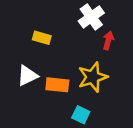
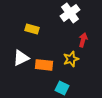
red arrow: (108, 40) -> (83, 40), moved
yellow star: (93, 77) -> (71, 59), size x0.7

